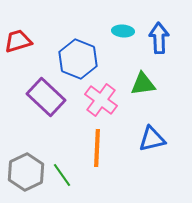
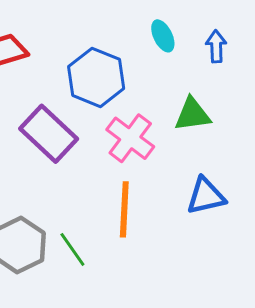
cyan ellipse: (123, 31) -> (163, 36), turned 60
blue arrow: (159, 38) -> (216, 46), size x0.7

